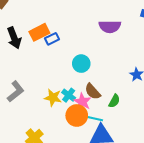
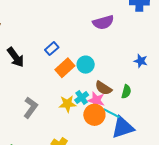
orange rectangle: (39, 32) -> (65, 68), moved
cyan cross: (69, 95) -> (82, 98), turned 32
cyan line: (94, 118) -> (111, 113), turned 30

